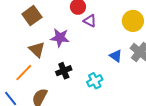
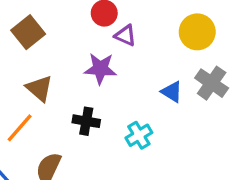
purple star: (60, 38) -> (100, 69), moved
black cross: (64, 71) -> (86, 121), turned 35

